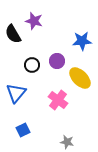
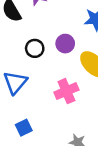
pink cross: (58, 100) -> (66, 91), turned 30

